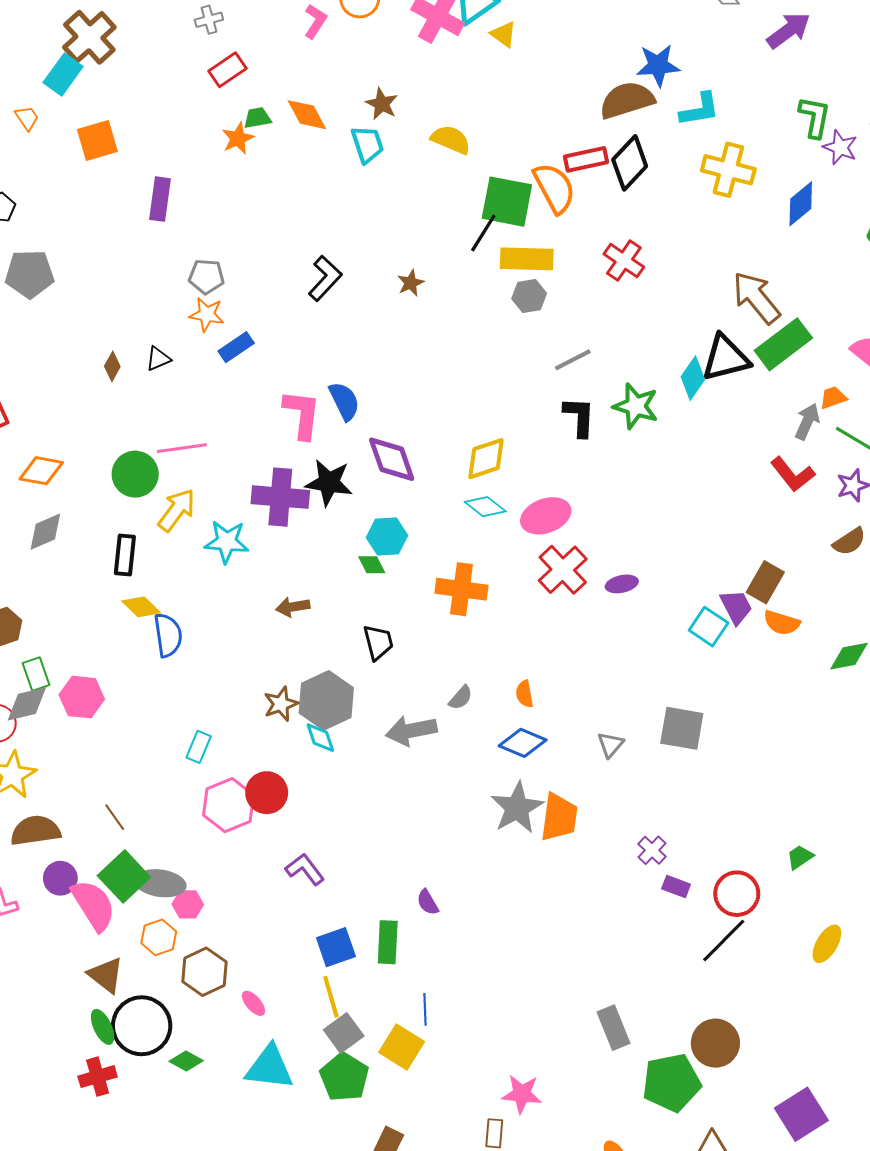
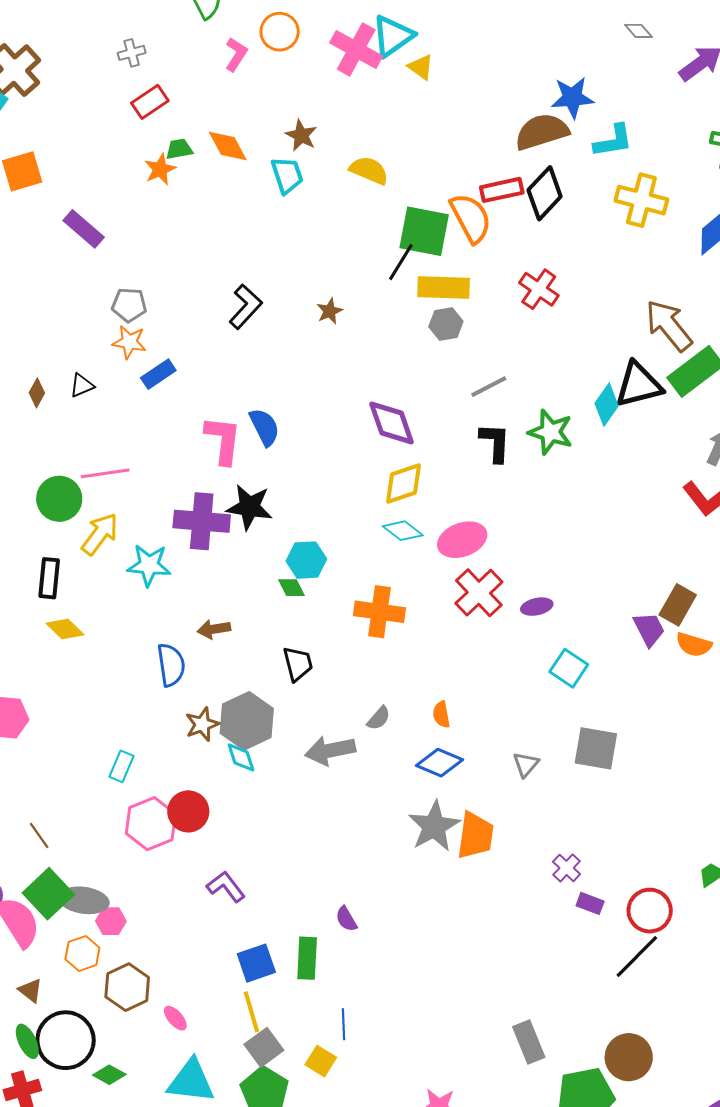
purple rectangle: (160, 199) -> (84, 229), turned -57
purple diamond: (392, 459) -> (392, 423), moved
cyan square: (709, 627) -> (569, 668), moved
blue semicircle: (168, 635) -> (171, 665), moved
brown triangle: (106, 975) -> (30, 990), size x0.7
yellow square: (402, 1047) -> (321, 1061), size x0.7

